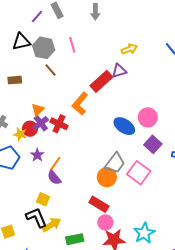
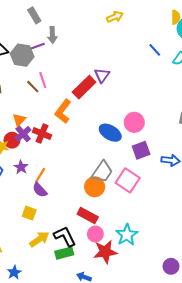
gray arrow: (95, 12) -> (52, 35), moved
purple line: (37, 17) -> (38, 46), moved, turned 32
pink line: (72, 45) -> (43, 80), moved
yellow arrow: (129, 49) -> (115, 17), moved
brown line: (51, 70) -> (33, 87), moved
purple triangle: (119, 71) -> (102, 75), turned -35
purple square: (153, 144) -> (141, 150), turned 30
black L-shape: (36, 218) -> (65, 236), moved
cyan star: (144, 233) -> (127, 235), moved

